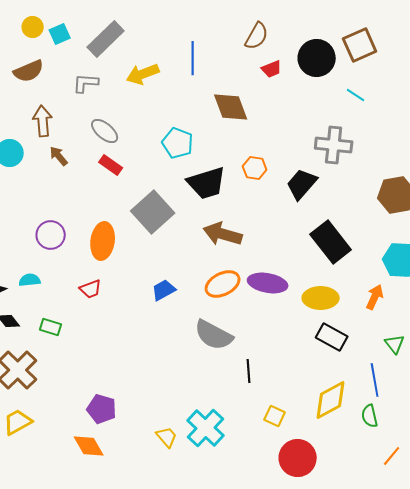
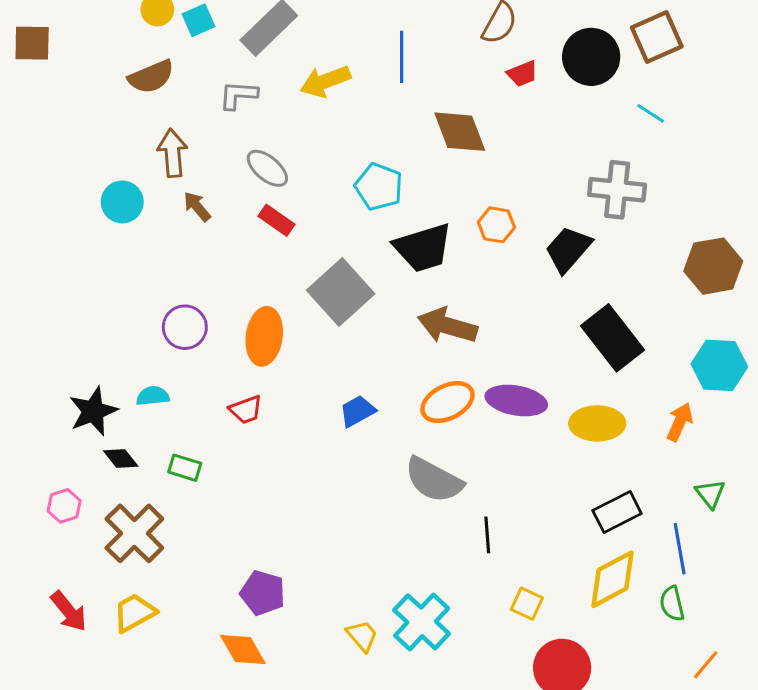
black rectangle: (332, 337) -> (617, 512), moved, turned -56

